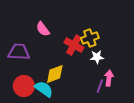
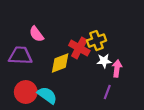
pink semicircle: (43, 29) -> (36, 34), moved
yellow diamond: (55, 74) -> (60, 63), moved
pink arrow: (109, 78) -> (117, 68), moved

